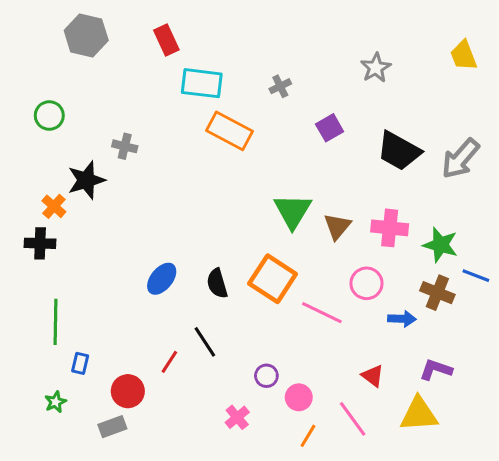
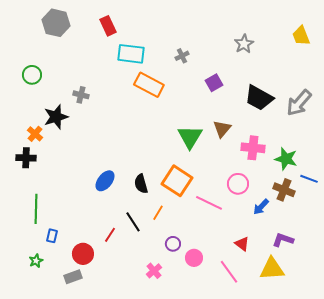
brown triangle: (337, 226) -> (222, 129), moved
blue arrow: (402, 319) -> (261, 207), turned 132
orange line: (308, 436) -> (158, 213), moved

